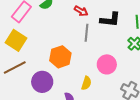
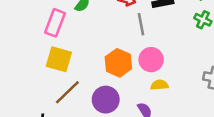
pink circle: (107, 64) -> (151, 60), moved
yellow semicircle: (86, 83) -> (159, 85), turned -96

